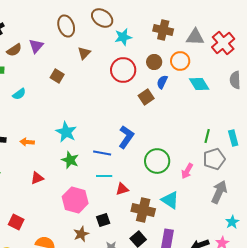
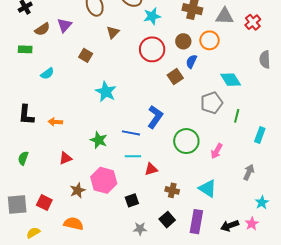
red cross: (223, 43) -> (253, 22), size x0.7
cyan diamond: (199, 84) -> (231, 80), moved
cyan star: (66, 132) -> (106, 92), moved
cyan rectangle: (233, 138) -> (260, 135), moved, turned 35
gray pentagon: (214, 159) -> (212, 103), moved
gray arrow: (219, 192) -> (249, 172), size x0.7
cyan triangle: (170, 200) -> (207, 188), moved
brown cross: (143, 210) -> (172, 190), size x0.6
brown star: (81, 234) -> (78, 190), moved

